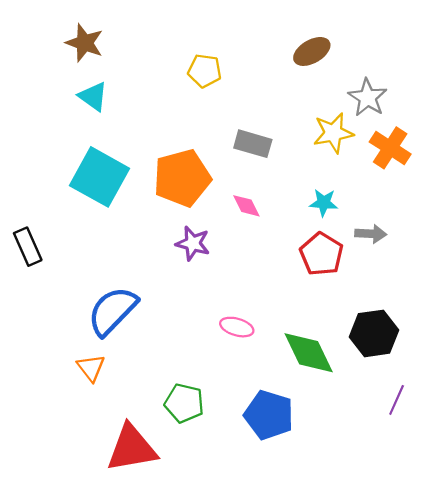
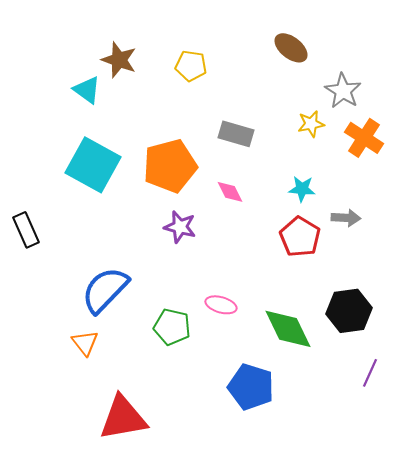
brown star: (85, 43) -> (119, 60), moved
brown ellipse: (312, 51) -> (291, 48), turned 68
yellow star: (333, 133) -> (311, 124), size x0.7
green pentagon: (184, 403) -> (172, 327), moved

